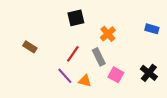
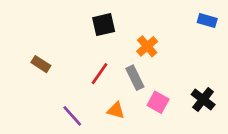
blue rectangle: (152, 29) -> (207, 20), moved
purple line: (65, 76) -> (72, 116), moved

